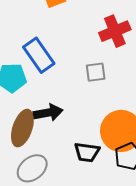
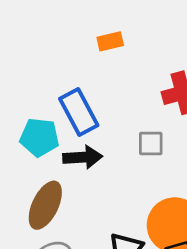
black arrow: (48, 113) -> (83, 157), moved

